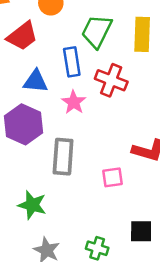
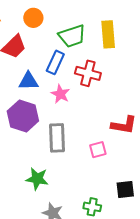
green trapezoid: (97, 31) -> (72, 36), turned -128
blue rectangle: (72, 62) -> (55, 62), turned 40

